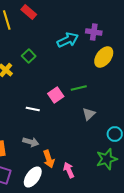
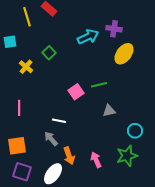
white line: (33, 109) -> (59, 121), moved
gray triangle: (89, 114) -> (109, 111), turned 32
gray arrow: (31, 142) -> (51, 139), turned -147
pink arrow: (69, 170) -> (96, 160), moved

